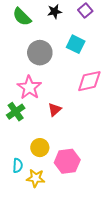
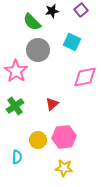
green semicircle: (22, 17) -> (32, 22), moved
pink star: (29, 87) -> (16, 71), moved
pink hexagon: (67, 161) -> (64, 137), moved
yellow star: (36, 178) -> (64, 168), moved

